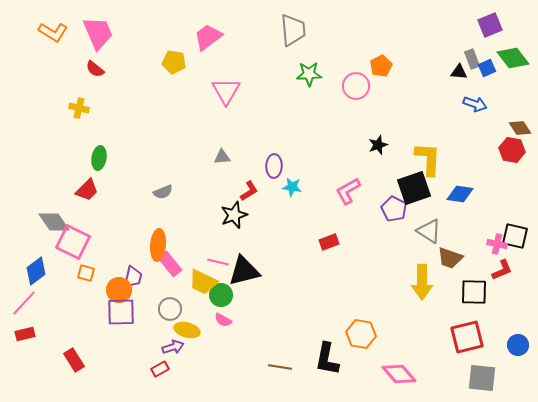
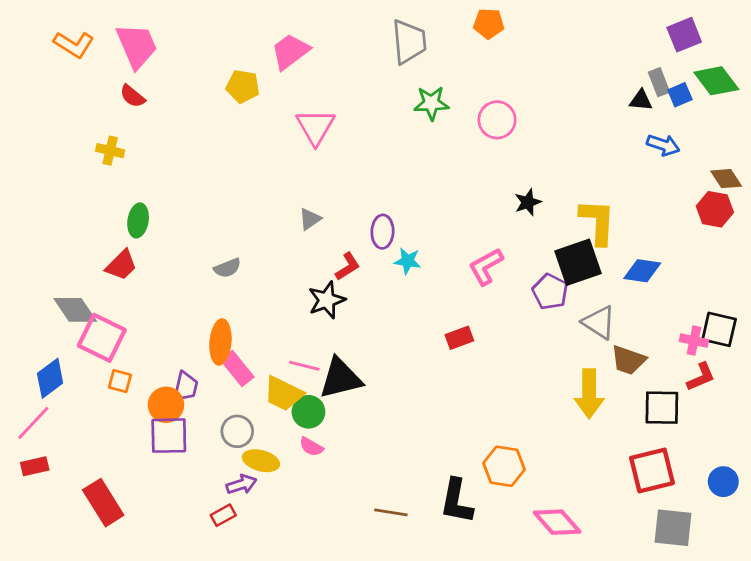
orange pentagon: (381, 66) -> (489, 24), moved, turned 30
gray triangle: (222, 157) -> (310, 219), turned -30
red rectangle: (74, 360) -> (103, 503), size x1.4

